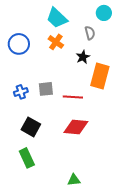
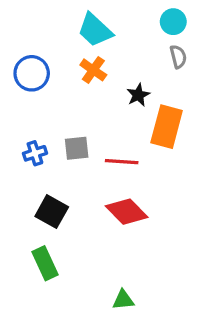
gray semicircle: (90, 33) -> (178, 57), moved
red diamond: (76, 127) -> (127, 212), turned 40

